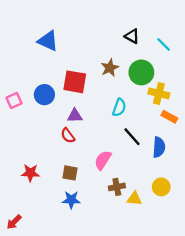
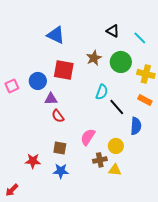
blue triangle: (48, 41) -> (56, 35), moved
yellow cross: (159, 93) -> (146, 74), moved
purple triangle: (75, 116) -> (51, 99), moved
black line: (132, 137) -> (117, 107), moved
red star: (30, 173) -> (33, 161), moved
yellow circle: (161, 187) -> (116, 146), moved

